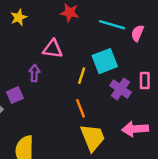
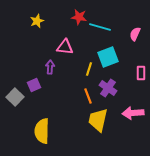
cyan line: (112, 25) -> (100, 27), moved
purple cross: (120, 89) -> (108, 88), moved
yellow trapezoid: (93, 137) -> (98, 120), turned -145

